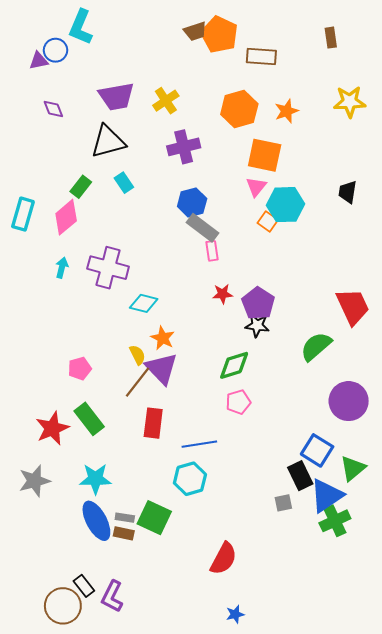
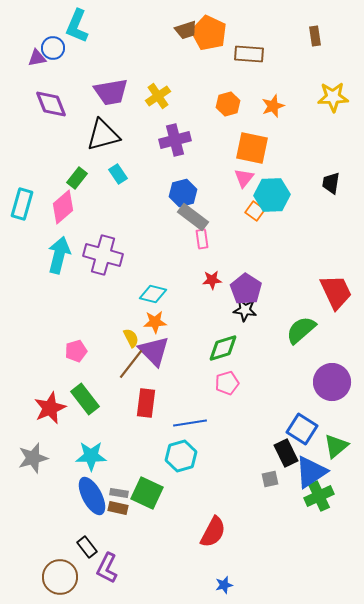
purple diamond: (53, 109) -> (51, 104), size x1.6
orange hexagon: (239, 109) -> (228, 104), size x0.7
cyan arrow: (62, 268) -> (59, 255), size x1.8
cyan diamond: (144, 303) -> (153, 294), moved
orange star: (163, 338) -> (155, 322), turned -30
black rectangle: (84, 586) -> (87, 547), moved

